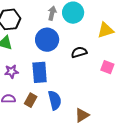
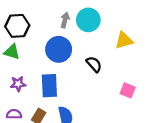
black semicircle: (79, 52) -> (94, 64), turned 63
pink square: (107, 67) -> (128, 90), moved

